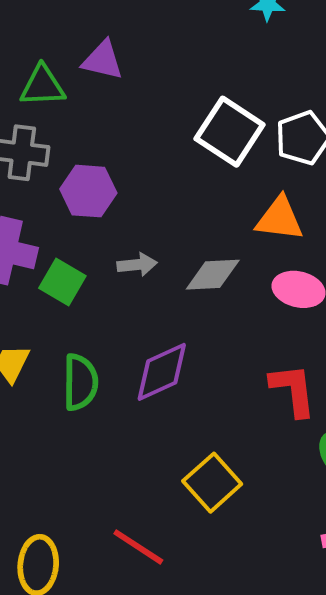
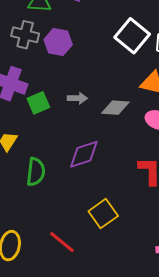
purple hexagon: (88, 191) -> (58, 42), moved
green square: (62, 282) -> (38, 103), turned 30
green semicircle: (80, 382) -> (36, 172), moved

